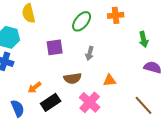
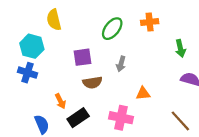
brown semicircle: (73, 78) -> (92, 82), moved
orange arrow: (35, 87) -> (60, 101), turned -80
pink cross: (90, 102) -> (121, 118), turned -30

